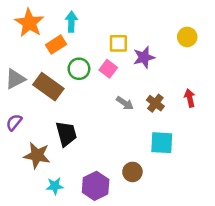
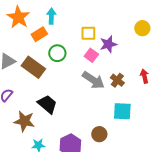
pink square: (108, 69) -> (91, 55), moved
gray arrow: (125, 103) -> (93, 80), size x1.6
black trapezoid: (66, 134) -> (47, 104), turned -35

